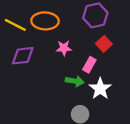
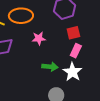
red square: (104, 44) -> (73, 33), turned 32
pink rectangle: (89, 65) -> (76, 51), moved

